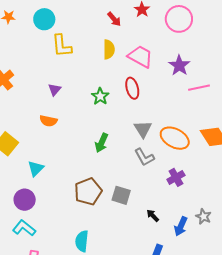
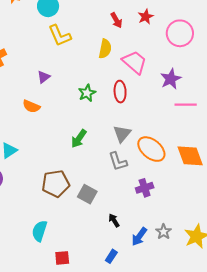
yellow L-shape: (62, 46) -> (60, 36), turned -30

